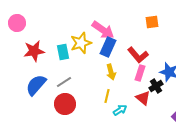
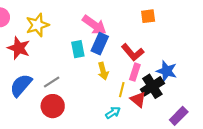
yellow star: (81, 43) -> (37, 25), moved
red star: (34, 51) -> (19, 48), turned 30
cyan rectangle: (63, 52) -> (78, 49), moved
black cross: (156, 86) -> (152, 86), size x1.5
yellow line: (107, 96) -> (122, 90), moved

